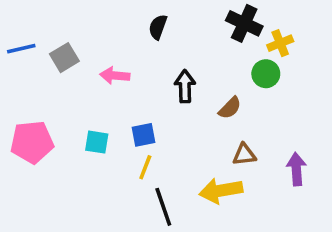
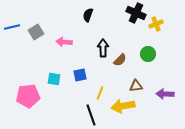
green circle: (266, 74) -> (148, 54), moved
brown semicircle: (230, 108) -> (120, 60), moved
pink pentagon: (32, 142) -> (28, 96), moved
yellow line: (145, 167) -> (100, 93), moved
purple arrow: (296, 169) -> (165, 94), turned -84

